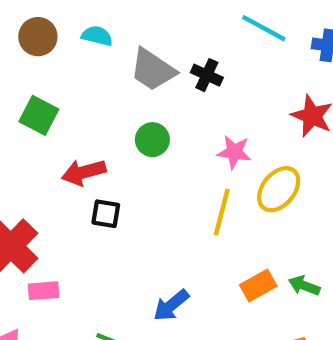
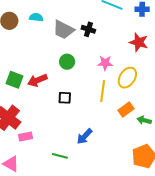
green square: (39, 115) -> (14, 80), moved
black square: (106, 214) -> (65, 98), moved
orange rectangle: (258, 286) -> (126, 110), moved

